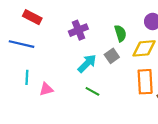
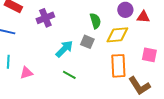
purple cross: (78, 30) -> (45, 18), moved
gray square: (112, 56) -> (87, 42), turned -32

